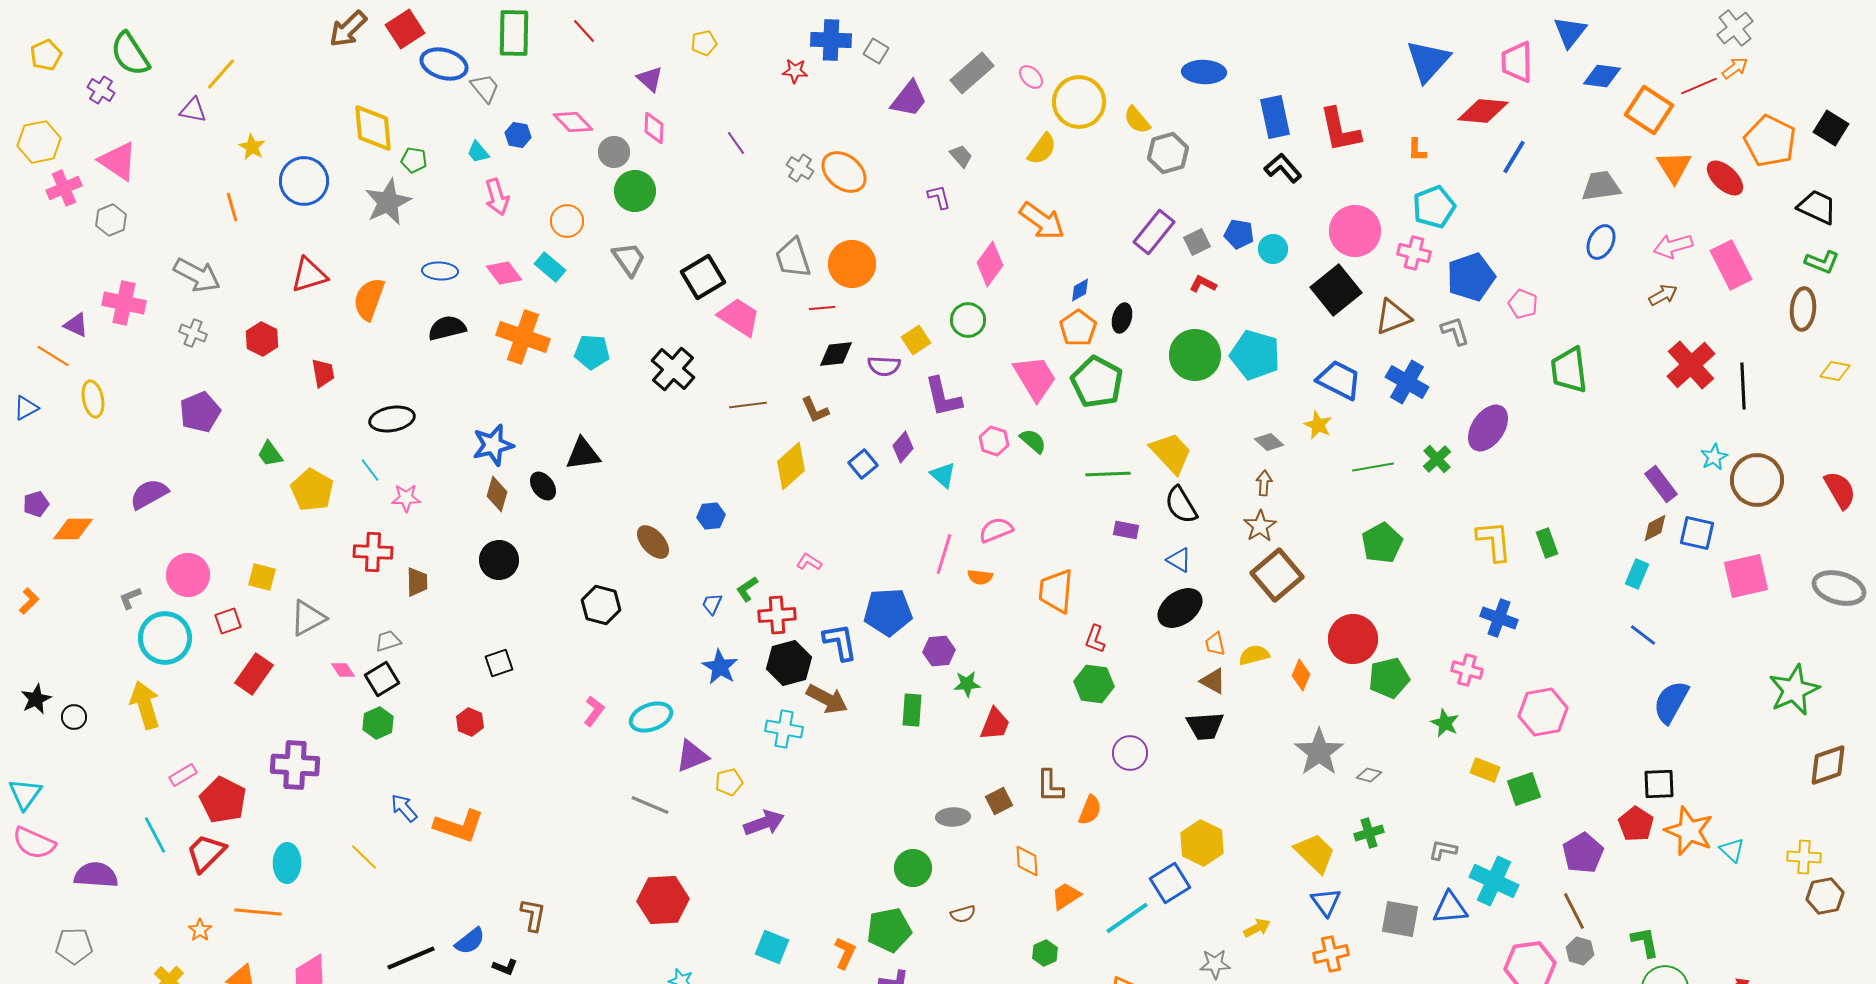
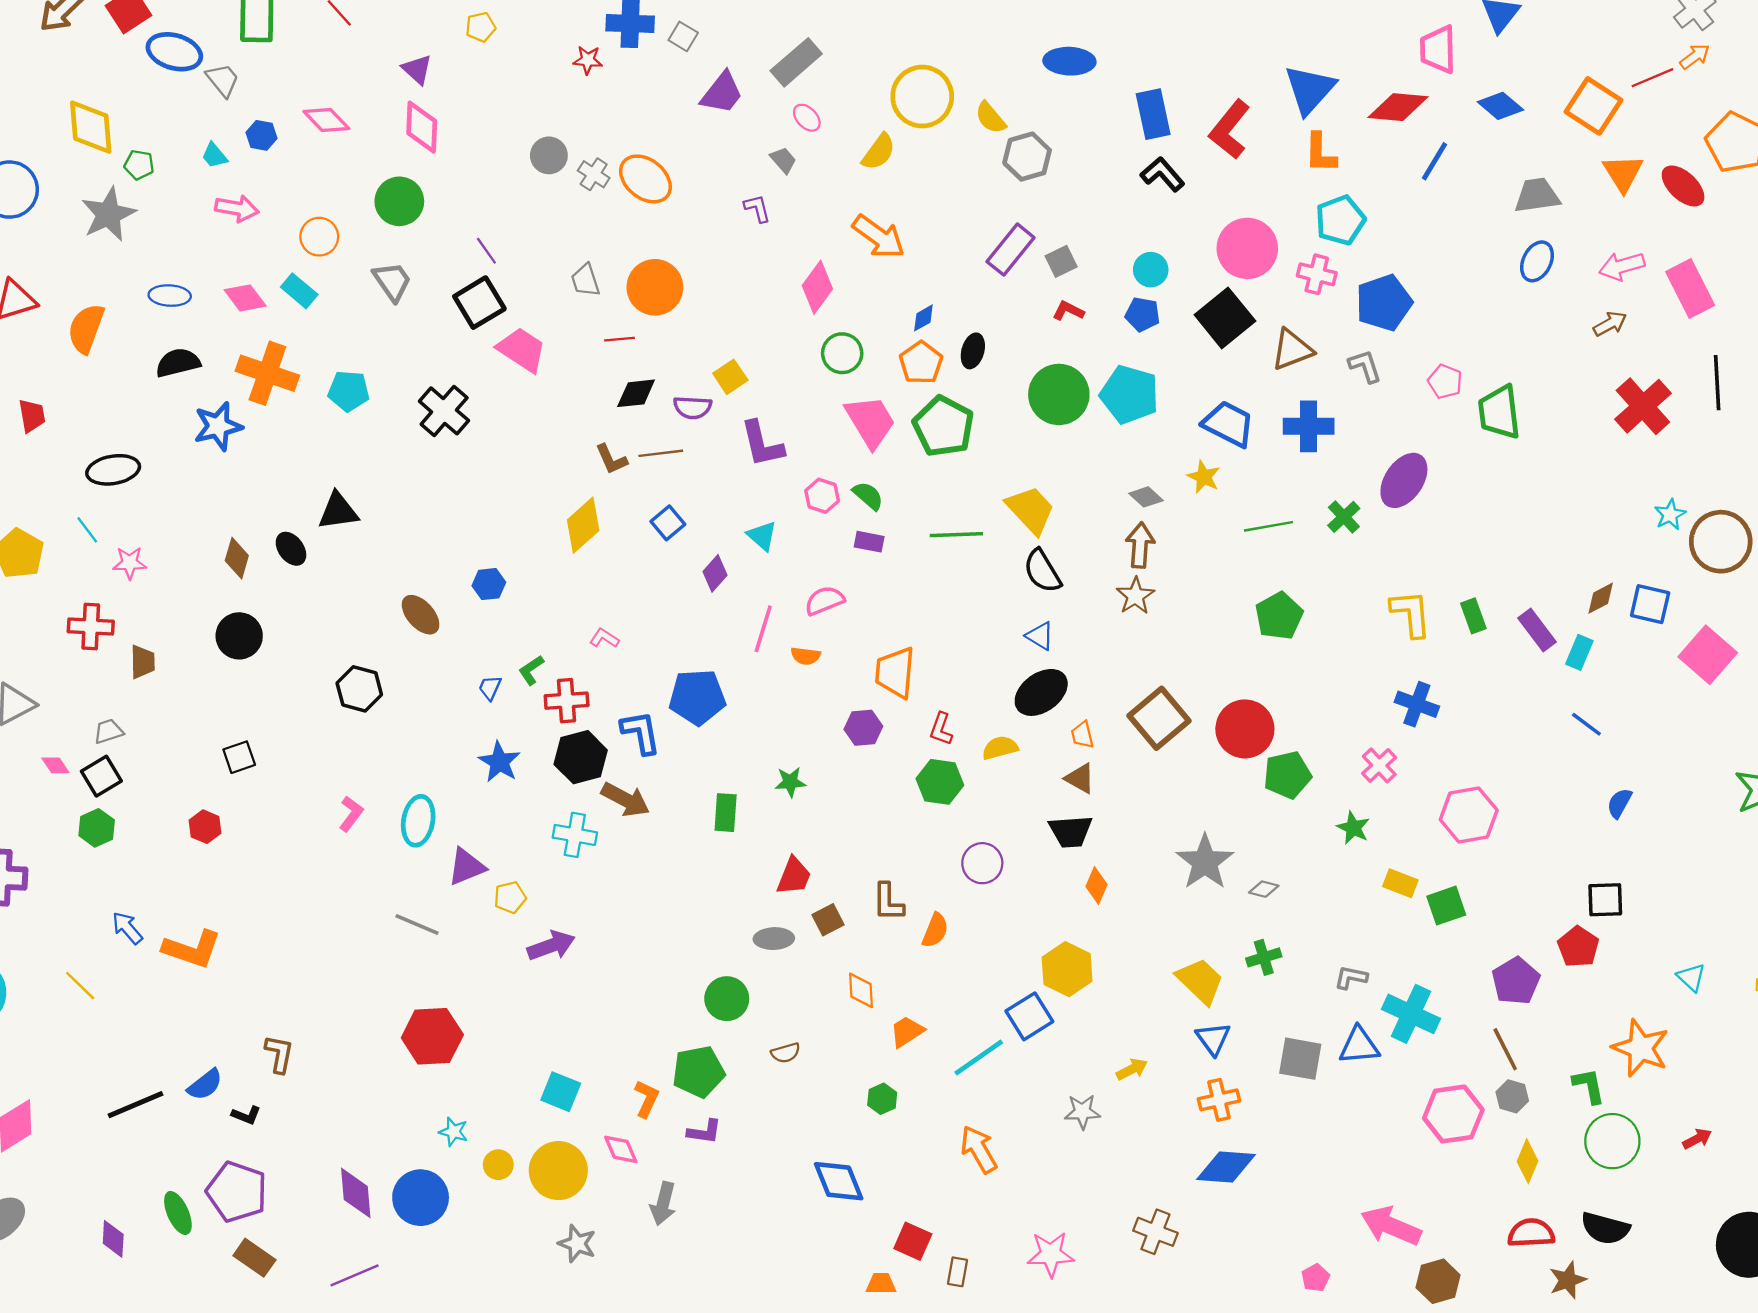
blue triangle: (1428, 61) -> (1310, 89), moved
blue diamond: (1602, 76) -> (1500, 106), moved, turned 33
pink ellipse: (1031, 77) -> (807, 118), moved
pink diamond: (654, 128) -> (422, 127), size x1.4
red L-shape: (1340, 130) -> (1230, 129), turned 51
purple line: (736, 143) -> (486, 251), moved
orange L-shape: (1417, 150) -> (1320, 153), size x1.5
gray circle: (614, 152) -> (549, 155), moved
pink arrow: (497, 197) -> (237, 208), turned -63
blue pentagon: (1239, 234) -> (1142, 314), moved
gray trapezoid: (793, 258) -> (585, 280), size x0.7
pink pentagon: (1523, 304) -> (1445, 382), moved
green circle: (968, 320) -> (842, 353), moved
blue cross: (1407, 382) -> (1309, 426), turned -30
black line: (1743, 386) -> (1717, 383), moved
brown line: (748, 405) -> (661, 453), moved
blue star: (493, 445) -> (218, 426), moved
purple diamond: (903, 447) -> (715, 573), moved
brown arrow: (1264, 483) -> (1140, 545), size x1.5
purple rectangle: (1661, 484) -> (1537, 630), moved
purple rectangle: (1126, 530) -> (869, 542), moved
brown square: (1277, 575) -> (1159, 718), moved
pink square: (1746, 576) -> (1708, 655), turned -36
purple hexagon: (939, 651) -> (863, 728), moved
yellow semicircle: (1254, 655) -> (1000, 748), moved
pink cross: (1467, 670) -> (1379, 765), turned 32
orange diamond: (1301, 675) -> (1097, 886), moved
blue semicircle: (1671, 702) -> (1619, 803), size x0.6
cyan ellipse: (651, 717) -> (418, 821), turned -60
red trapezoid: (995, 724) -> (794, 876), moved
orange star: (1689, 831) -> (1641, 1048), moved

